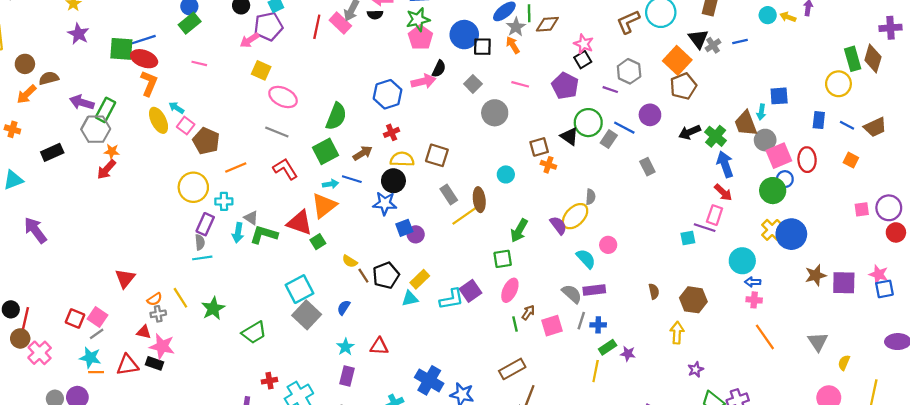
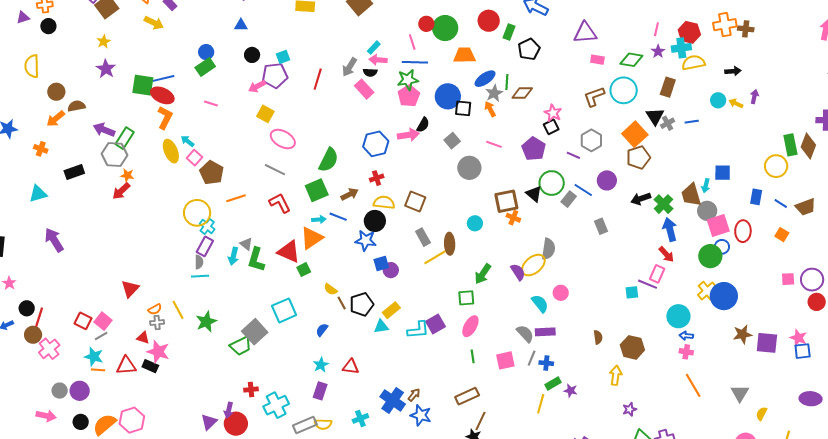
pink rectangle: (340, 23) -> (364, 89), moved
brown square: (539, 147) -> (506, 201), size x1.4
gray semicircle: (591, 197) -> (548, 249), size x1.5
cyan cross: (224, 201) -> (207, 226), moved, turned 35
green L-shape: (264, 235) -> (256, 260), turned -95
brown arrow: (528, 312) -> (414, 395), moved
gray square: (307, 315) -> (255, 332), moved

